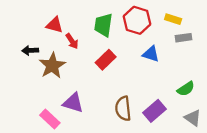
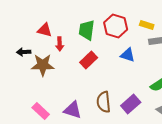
red arrow: (72, 41) -> (60, 44), turned 32
brown star: (52, 66) -> (43, 65), turned 30
purple triangle: (73, 103) -> (73, 110), moved

